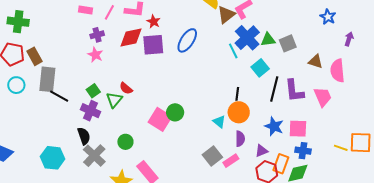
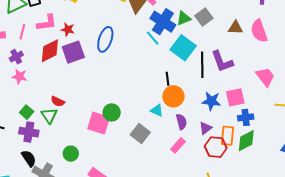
cyan square: (260, 68) -> (183, 48), size x1.4
pink trapezoid: (323, 97) -> (265, 77), moved
gray square: (212, 156) -> (140, 134), moved

